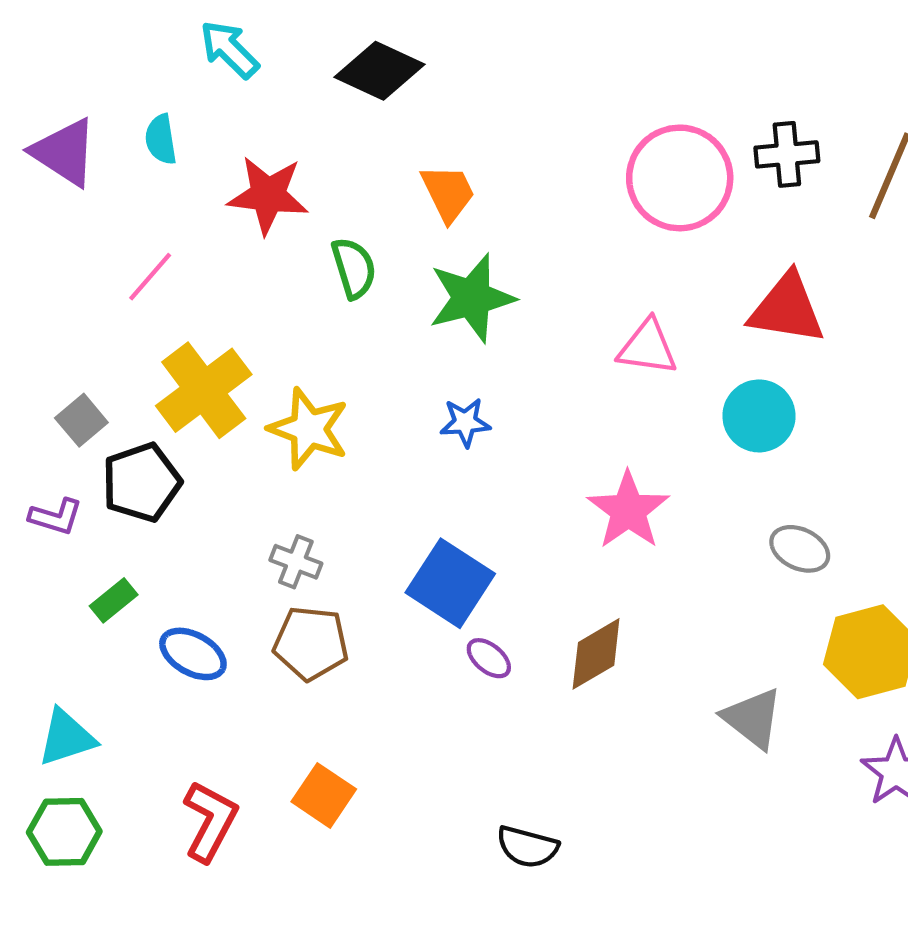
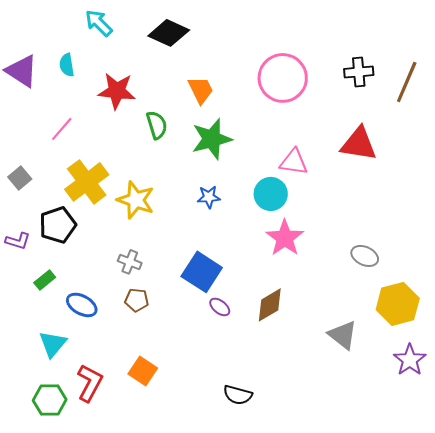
pink circle: (680, 178) -> (283, 78), moved
cyan circle: (759, 416) -> (271, 194), moved
gray square: (81, 420) -> (20, 178), moved
brown pentagon: (311, 643) -> (137, 300), size x0.7
cyan triangle: (66, 738) -> (53, 344), moved, turned -32
green hexagon: (64, 832) -> (50, 400), moved

